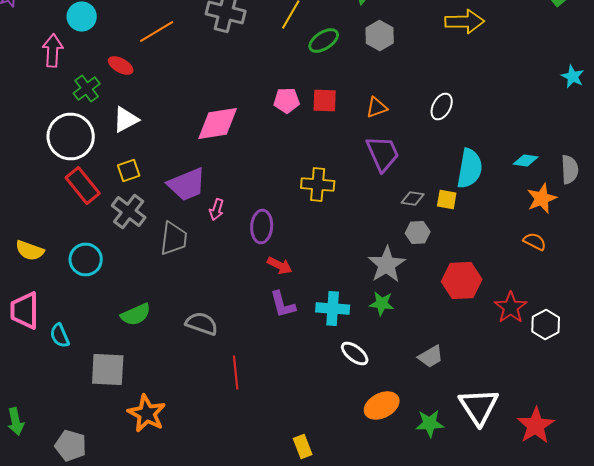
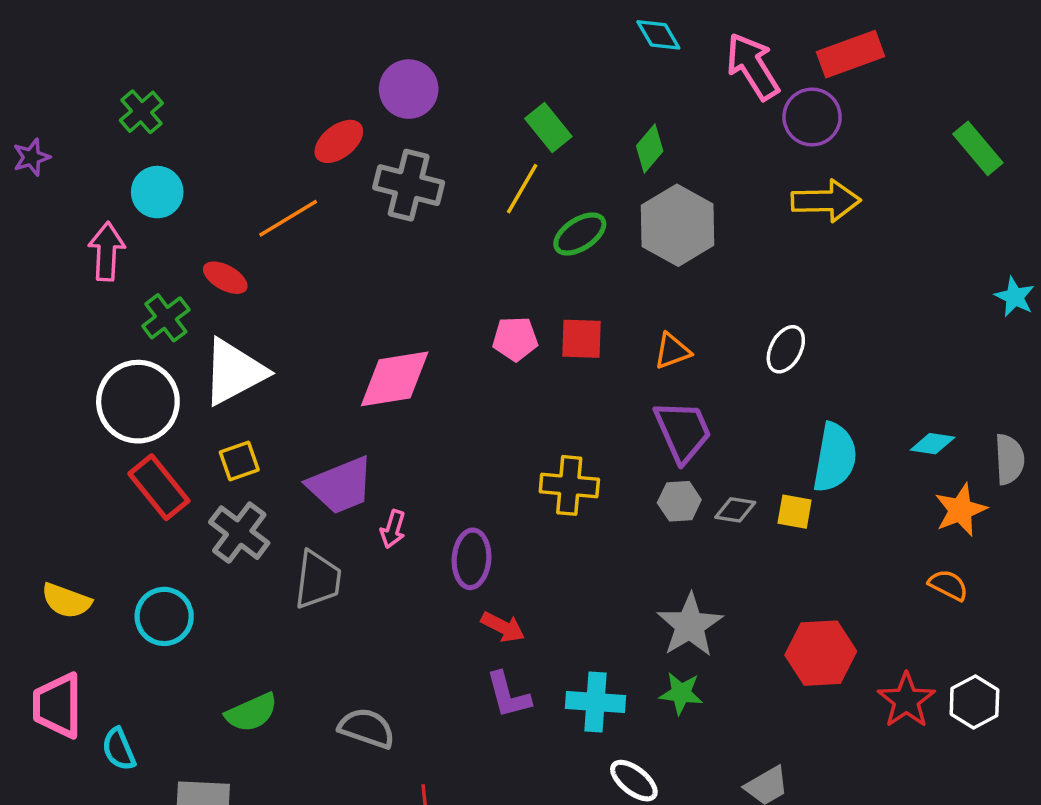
gray hexagon: (380, 36) -> (678, 225), size x1.5
white triangle: (126, 120) -> (234, 372), size x1.5
gray hexagon: (418, 232) -> (679, 501), moved
white hexagon: (546, 324) -> (974, 702), moved

